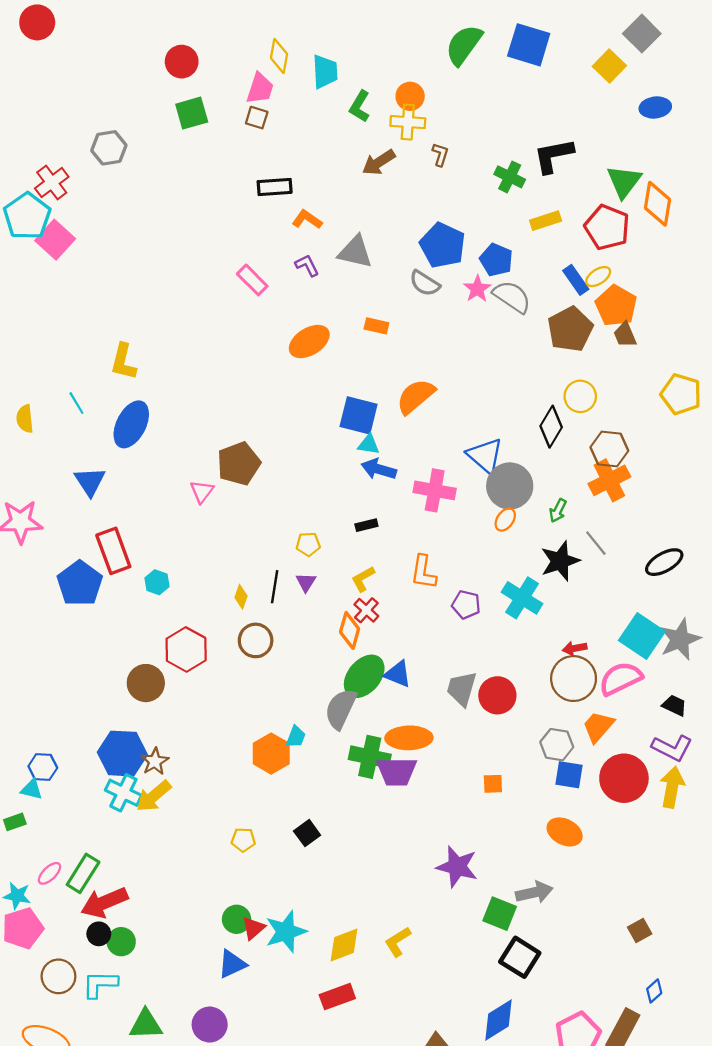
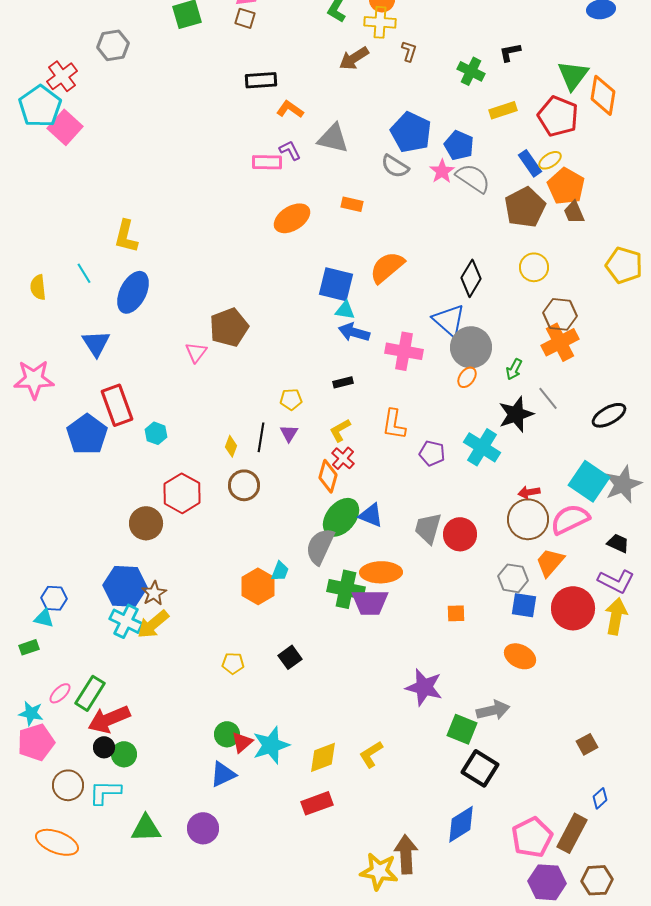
black L-shape: (553, 156) -> (510, 52), size x0.6
pink rectangle: (252, 280) -> (267, 162), moved, turned -44
black diamond: (551, 427) -> (471, 278), moved

